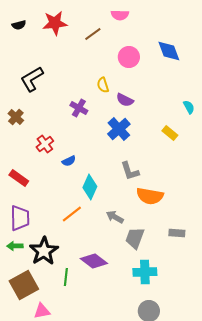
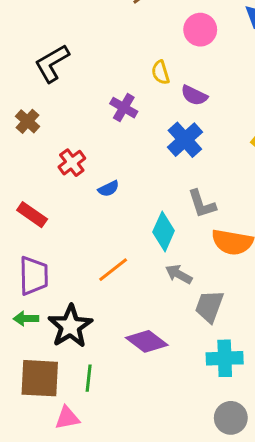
cyan diamond: (90, 187) -> (164, 231), moved
green line: (66, 277) -> (89, 378), moved
brown square: (24, 285) -> (40, 378), turned 32

